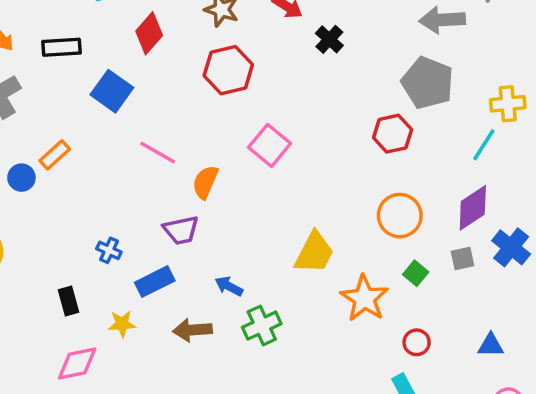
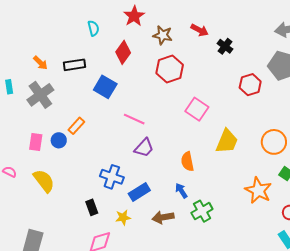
red hexagon: (393, 134) -> (250, 85), moved
orange semicircle: (205, 182) -> (187, 162), moved, turned -30
purple trapezoid: (181, 230) -> (144, 148), moved, turned -30
blue cross: (109, 250) -> (112, 177), size x1.6
yellow trapezoid: (314, 253) -> (227, 141), moved
blue arrow: (229, 286) -> (181, 191), turned 35

